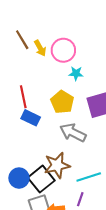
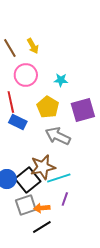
yellow arrow: (40, 48) -> (33, 46), moved
pink circle: (63, 50) -> (26, 75), moved
cyan line: (89, 177) -> (59, 178), moved

